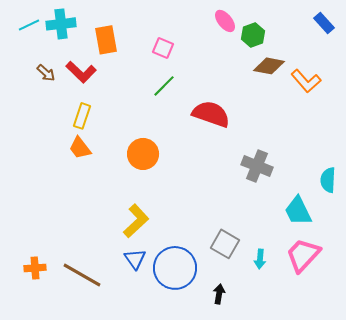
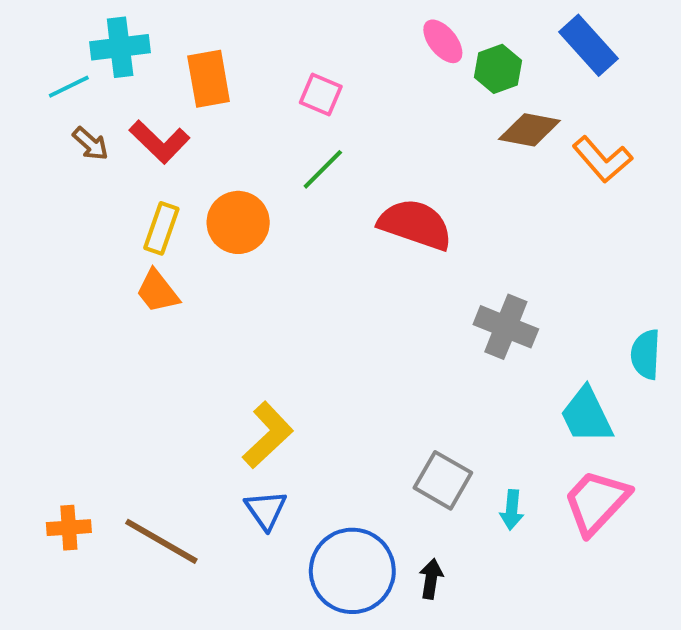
blue rectangle: (324, 23) -> (589, 45), moved, size x1.4
cyan line: (29, 25) -> (69, 87), moved
orange circle: (143, 154) -> (238, 222), moved
blue circle: (175, 268) -> (352, 571), moved

